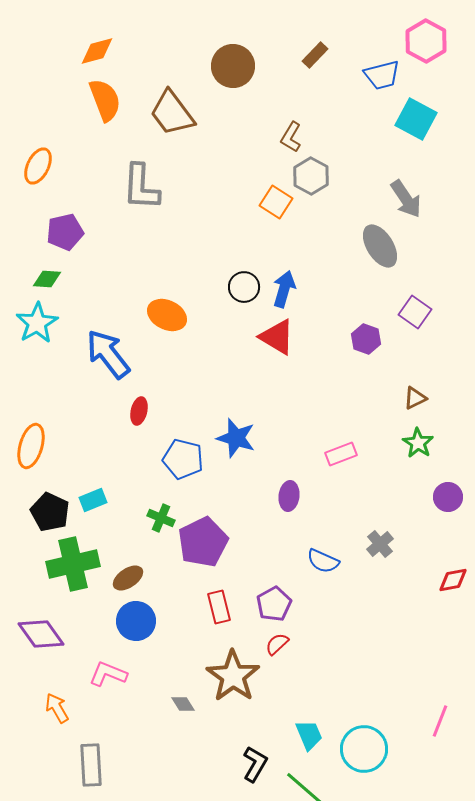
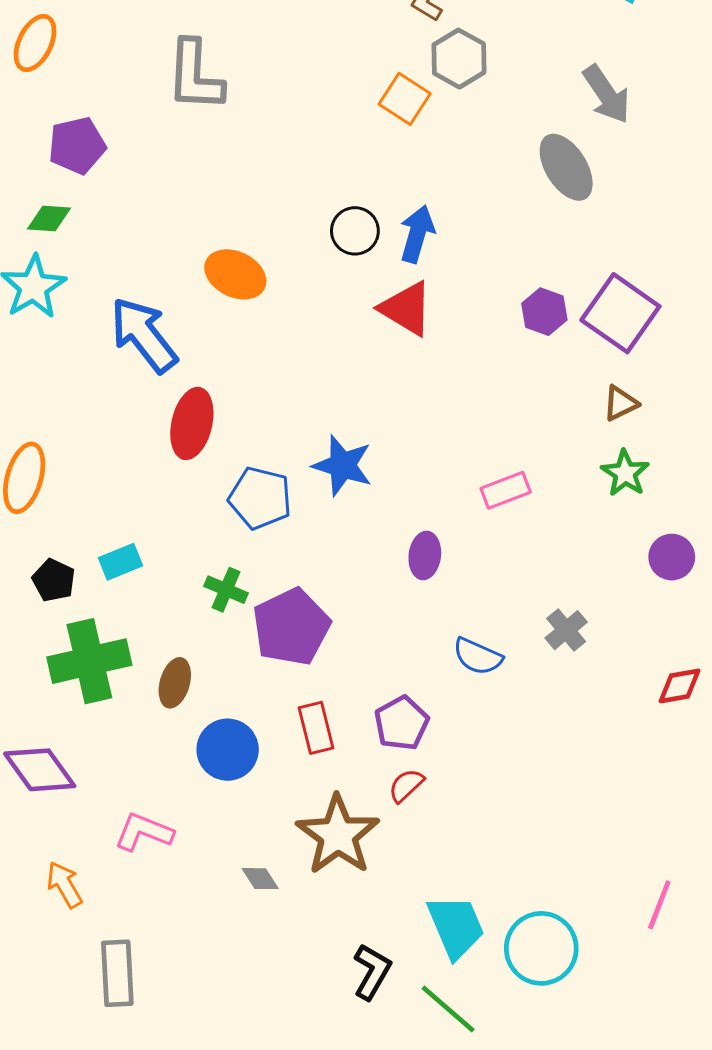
purple square: (415, 312) -> (620, 313), moved, size x1.5
red ellipse: (139, 411) -> (192, 423), size x1.6
black pentagon: (50, 512) -> (54, 580), size x0.7
brown ellipse: (128, 578) -> (175, 683), turned -40
blue circle: (136, 621) -> (228, 750), moved
cyan trapezoid: (309, 735) -> (456, 927), size x1.4

